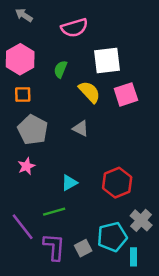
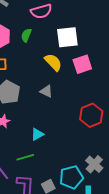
green semicircle: (60, 69) -> (26, 35), moved
red hexagon: (117, 183) -> (91, 115), moved

